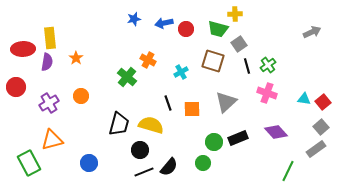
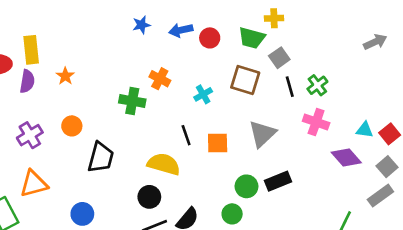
green cross: (127, 77) -> (132, 101), turned -30
black trapezoid: (119, 124) -> (101, 157), moved
purple diamond: (276, 132) -> (346, 157), moved

